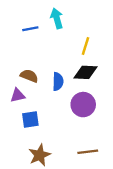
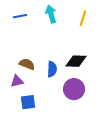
blue line: (30, 29) -> (20, 16), moved
yellow line: (85, 46) -> (83, 18), moved

